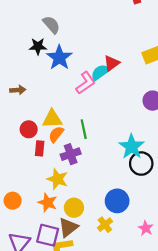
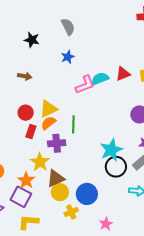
black star: (38, 46) -> (32, 40), moved
blue star: (59, 58) -> (68, 57), size x0.6
red triangle: (112, 63) -> (123, 74), moved
yellow triangle: (52, 119) -> (48, 109), turned -36
yellow circle: (74, 208) -> (60, 192), moved
brown triangle: (68, 227) -> (56, 178), moved
purple square: (48, 235) -> (21, 197), moved

